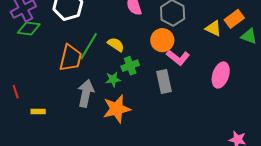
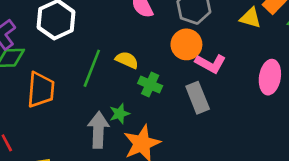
orange trapezoid: (71, 58) -> (41, 90), moved
green cross: (130, 66) -> (150, 85), turned -36
green star: (113, 79) -> (119, 114), moved

